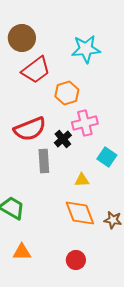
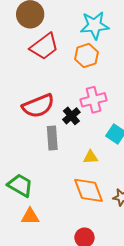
orange hexagon: (67, 93) -> (86, 56), moved
orange triangle: (22, 252) -> (30, 216), moved

